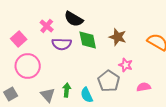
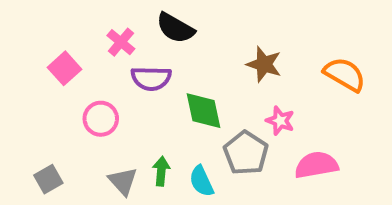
green diamond: (88, 40) -> (204, 111), moved
pink circle: (28, 66) -> (101, 119), moved, size x0.7
pink semicircle: (144, 87) -> (316, 165), size x1.5

